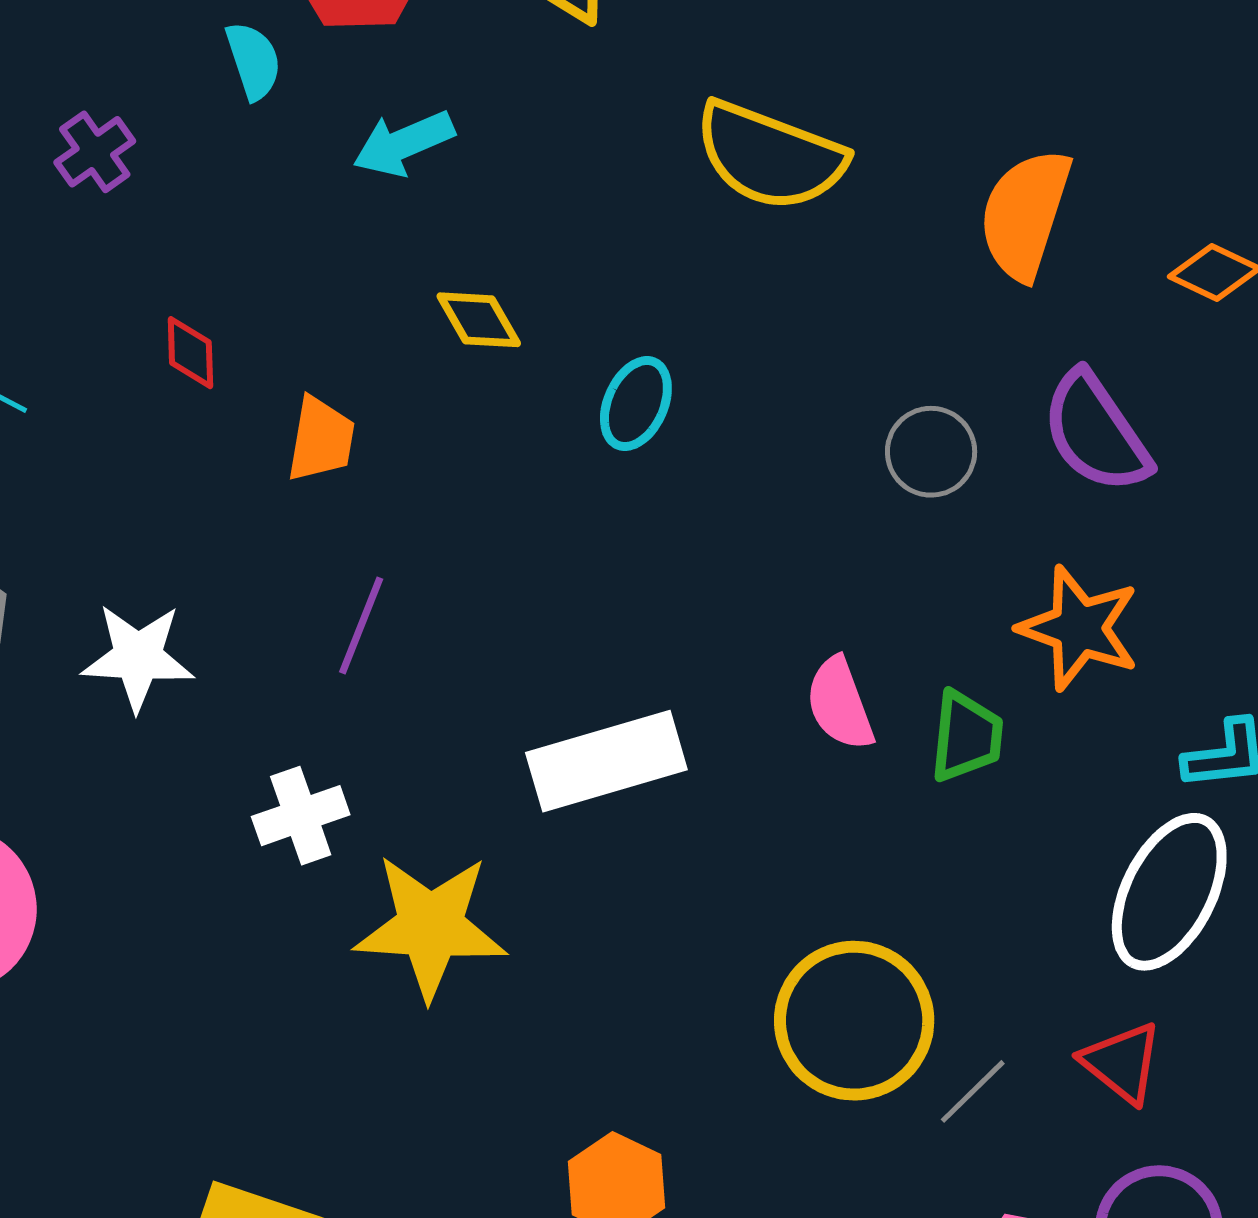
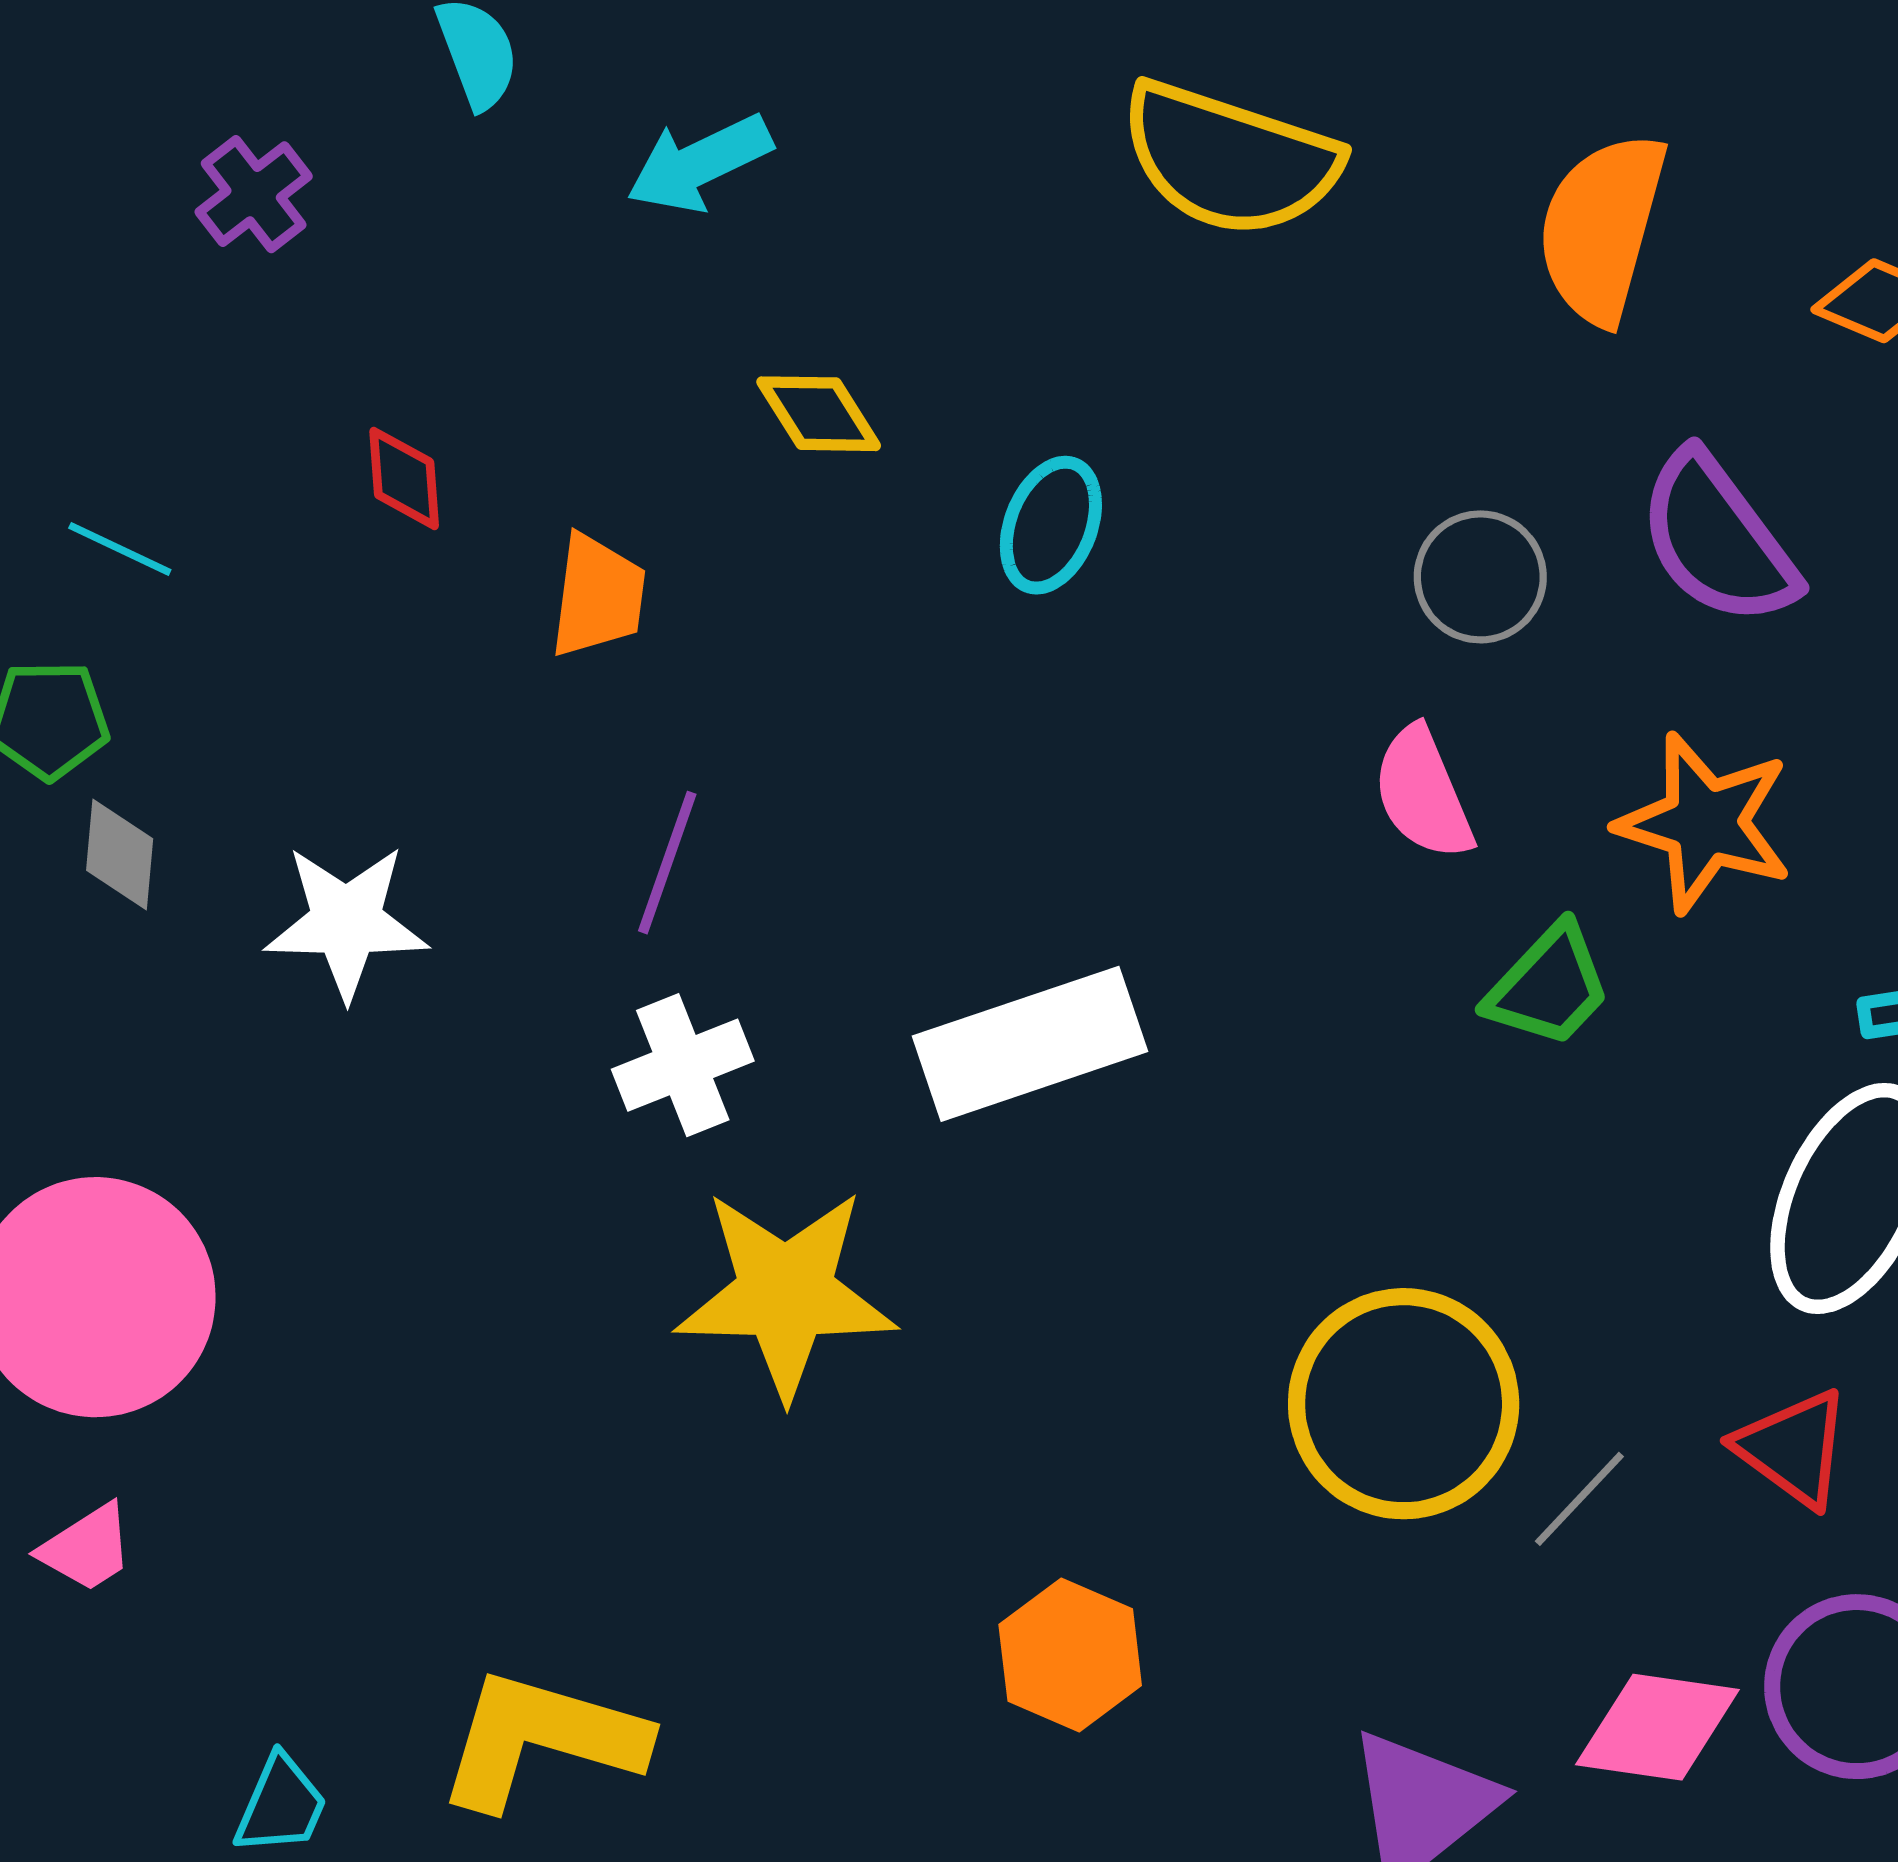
pink semicircle: (840, 704) -> (1423, 793), moved
green trapezoid: (966, 736) -> (1549, 986), turned 40
white cross: (301, 816) -> (683, 1065), moved

